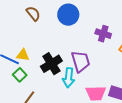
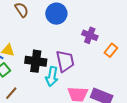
black cross: (51, 64) -> (36, 61), turned 35

